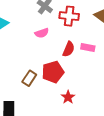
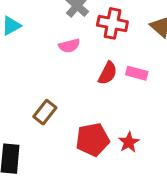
red pentagon: (53, 72) -> (93, 140), moved
red star: (68, 97) -> (129, 142), moved

